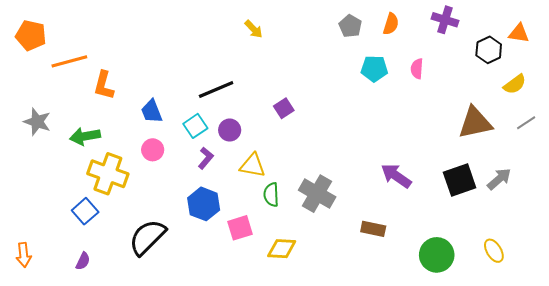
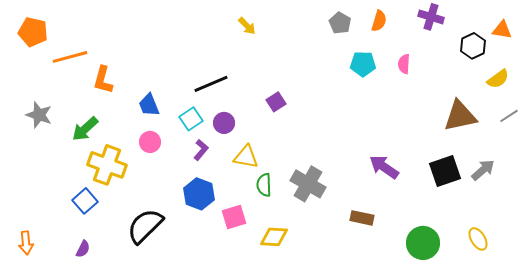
green arrow: (85, 136) -> (85, 129), turned -32

